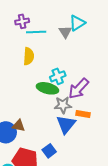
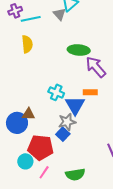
cyan cross: (58, 76) -> (56, 92), moved, turned -35
green ellipse: (47, 88) -> (79, 50), moved
purple arrow: (79, 88) -> (96, 67), moved, turned 105
gray star: (63, 105) -> (67, 122), moved

